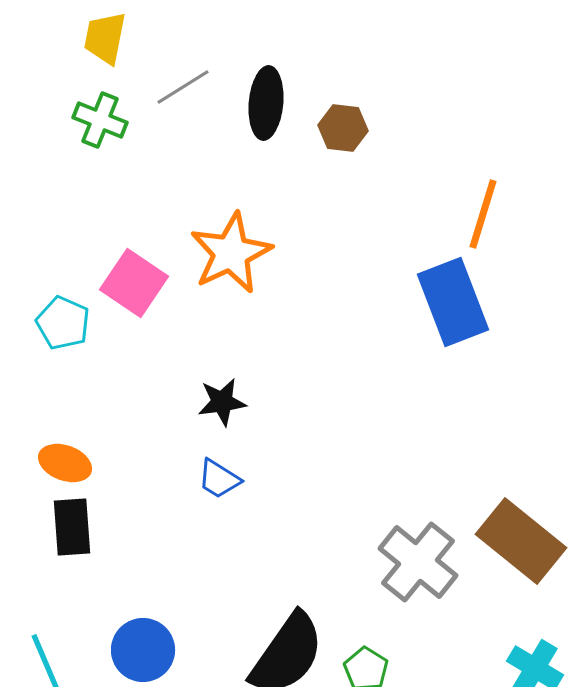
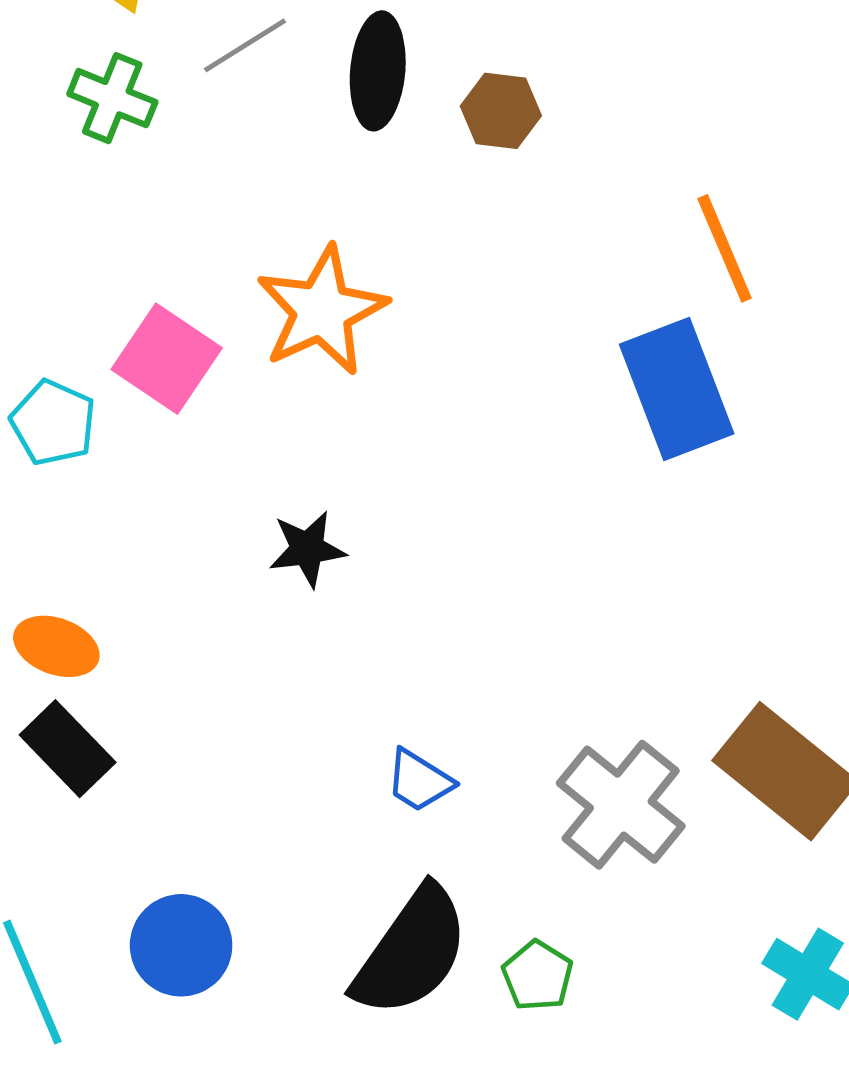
orange line: (483, 214) -> (725, 248), turned -40
blue trapezoid: (219, 479) -> (419, 781), moved
black rectangle: (72, 527) -> (68, 749), turned -40

